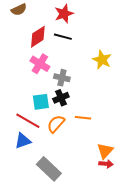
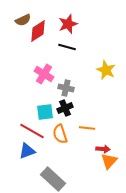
red diamond: (38, 37) -> (38, 31), moved
orange semicircle: (56, 124) -> (60, 134), turned -60
red arrow: (106, 164) -> (103, 149), moved

